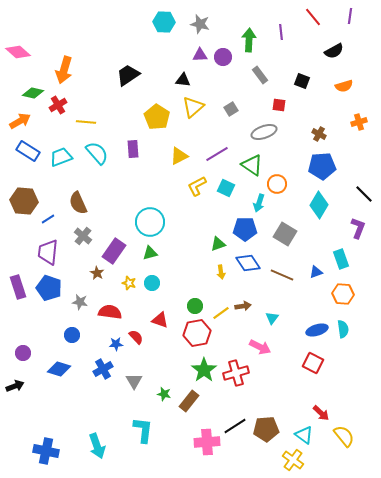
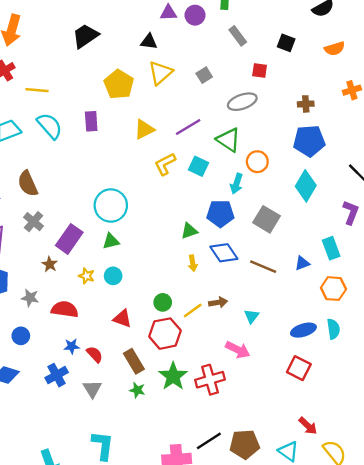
brown cross: (319, 134) -> (306, 104), turned -32
red semicircle: (136, 337) -> (95, 354), moved
green star: (164, 394) -> (137, 390), moved
brown rectangle: (189, 401) -> (134, 361), moved, turned -70

